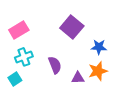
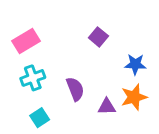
purple square: (72, 27) -> (98, 37), size x0.6
cyan square: (15, 79) -> (40, 118), moved

